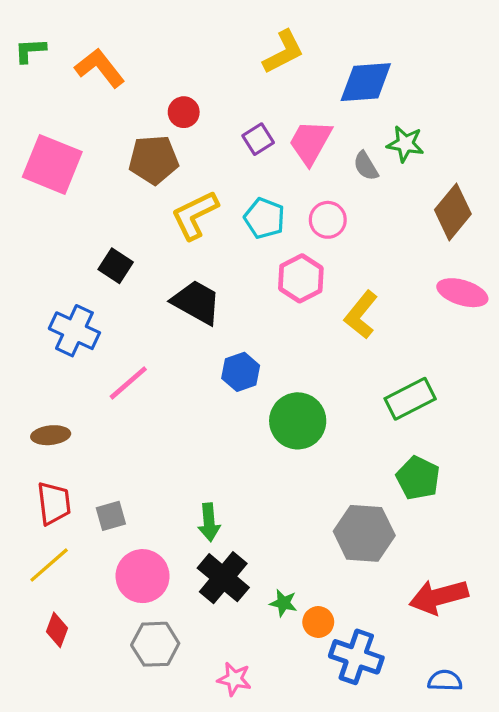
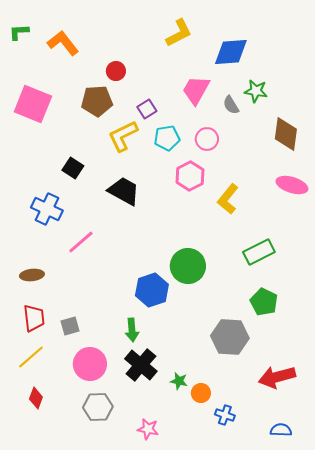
purple square: (258, 139) -> (147, 109), moved
brown diamond: (453, 212) -> (286, 134), turned -32
cyan pentagon: (264, 218) -> (167, 138), turned -30
blue hexagon: (241, 372) -> (152, 290), moved, size x1.4
blue cross: (356, 657) -> (225, 415), size x0.6

